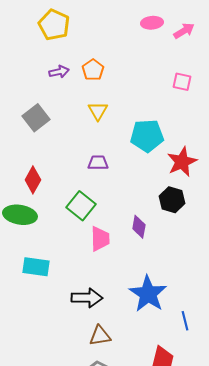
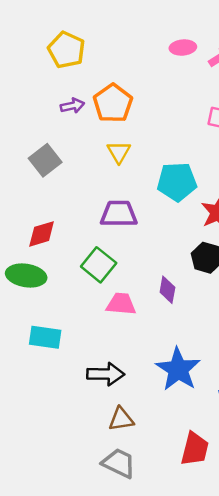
orange pentagon: (93, 70) -> (113, 103), size x1.5
purple trapezoid: (98, 163) -> (119, 214), size x1.5
red diamond: (33, 180) -> (42, 234), turned 44
pink trapezoid: (100, 239) -> (121, 304), turned -84

